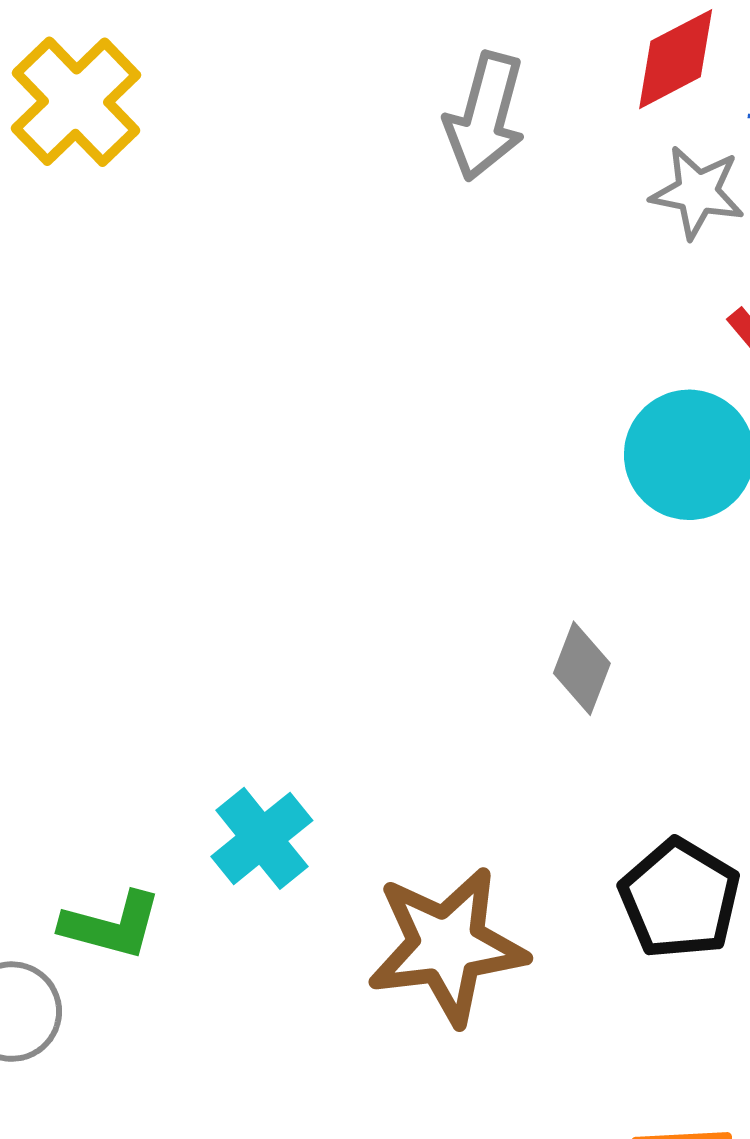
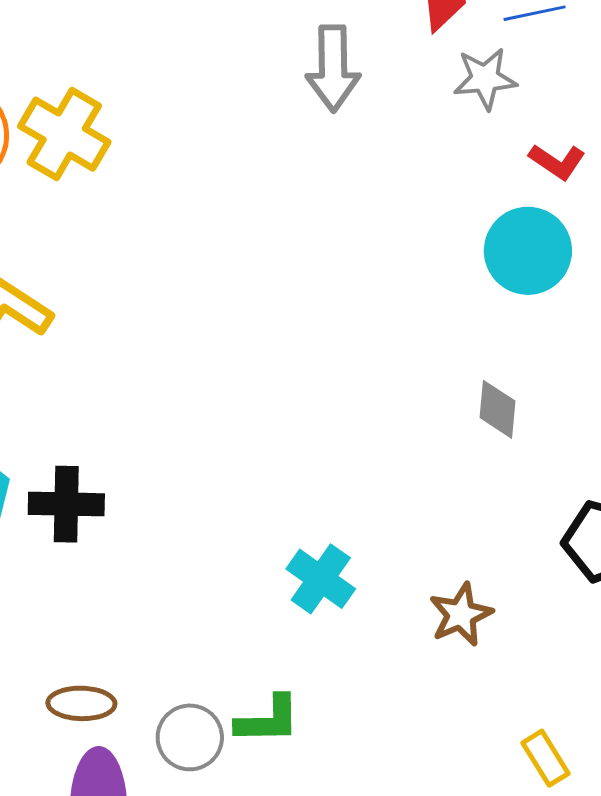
green L-shape: (111, 925) -> (268, 720), moved
brown star: (447, 946) -> (461, 615), size x0.6

